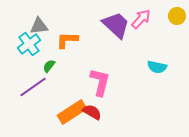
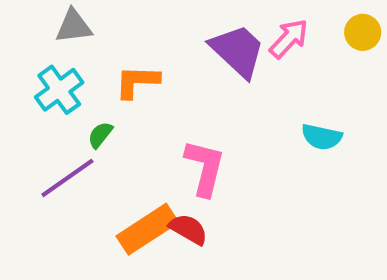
gray triangle: (39, 26) -> (74, 26), moved

